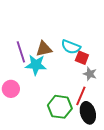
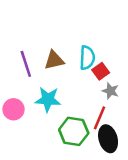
cyan semicircle: (71, 47) -> (87, 58), turned -108
red square: (82, 58) -> (101, 71), turned 32
cyan star: (36, 65) -> (48, 99), moved

